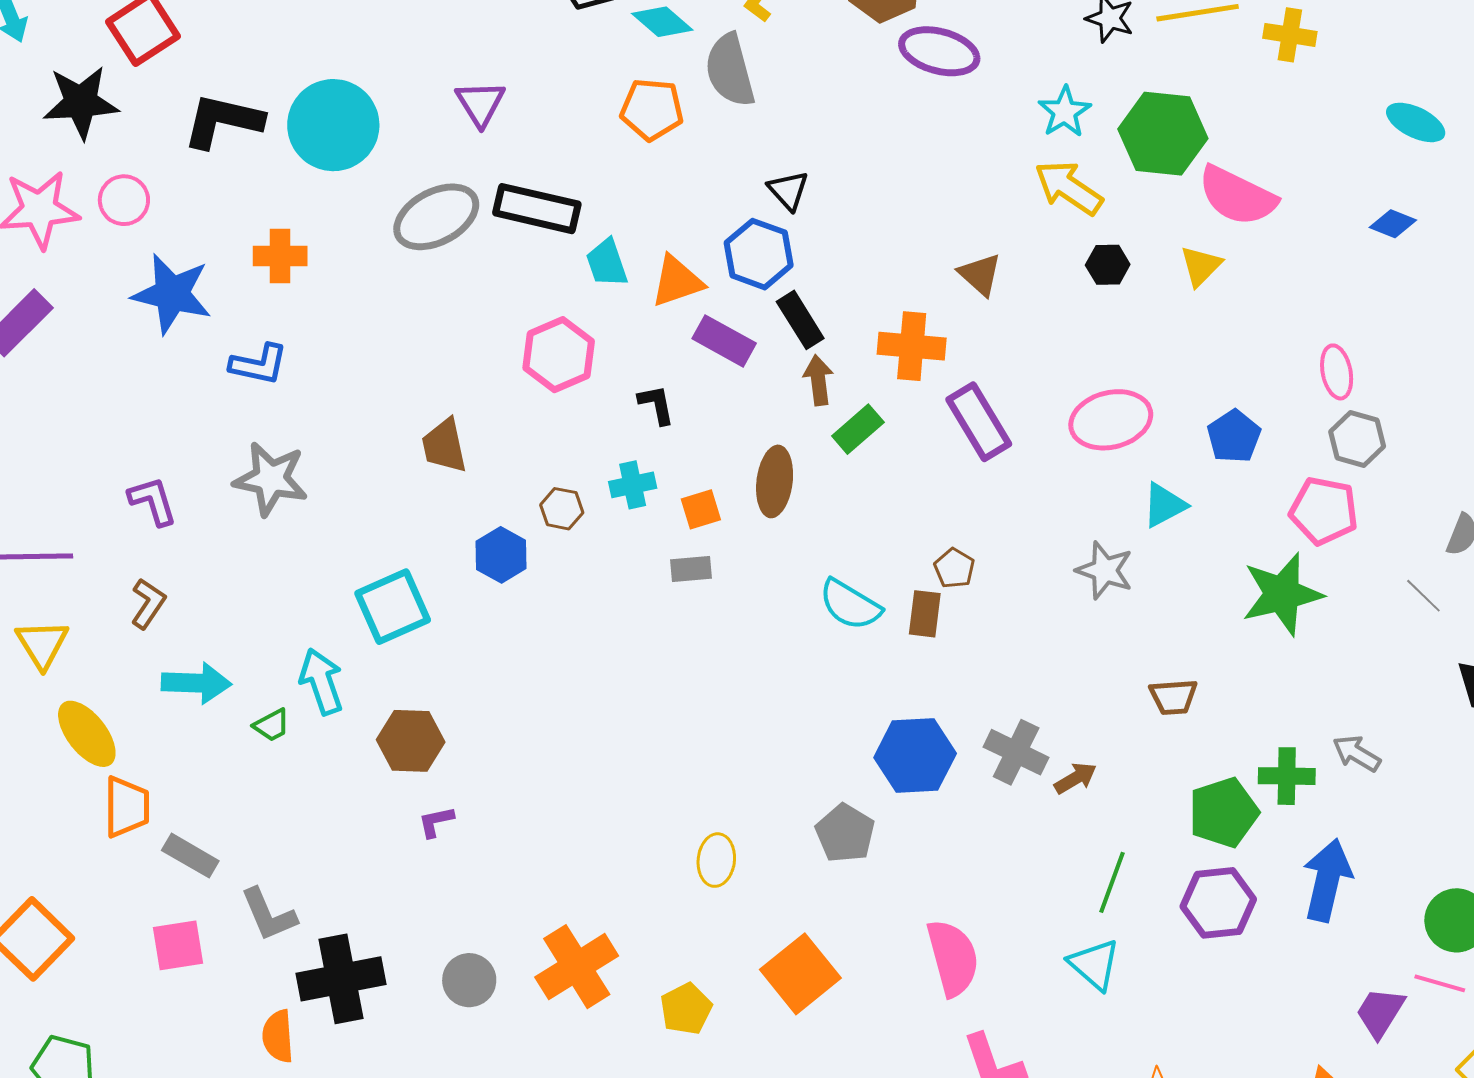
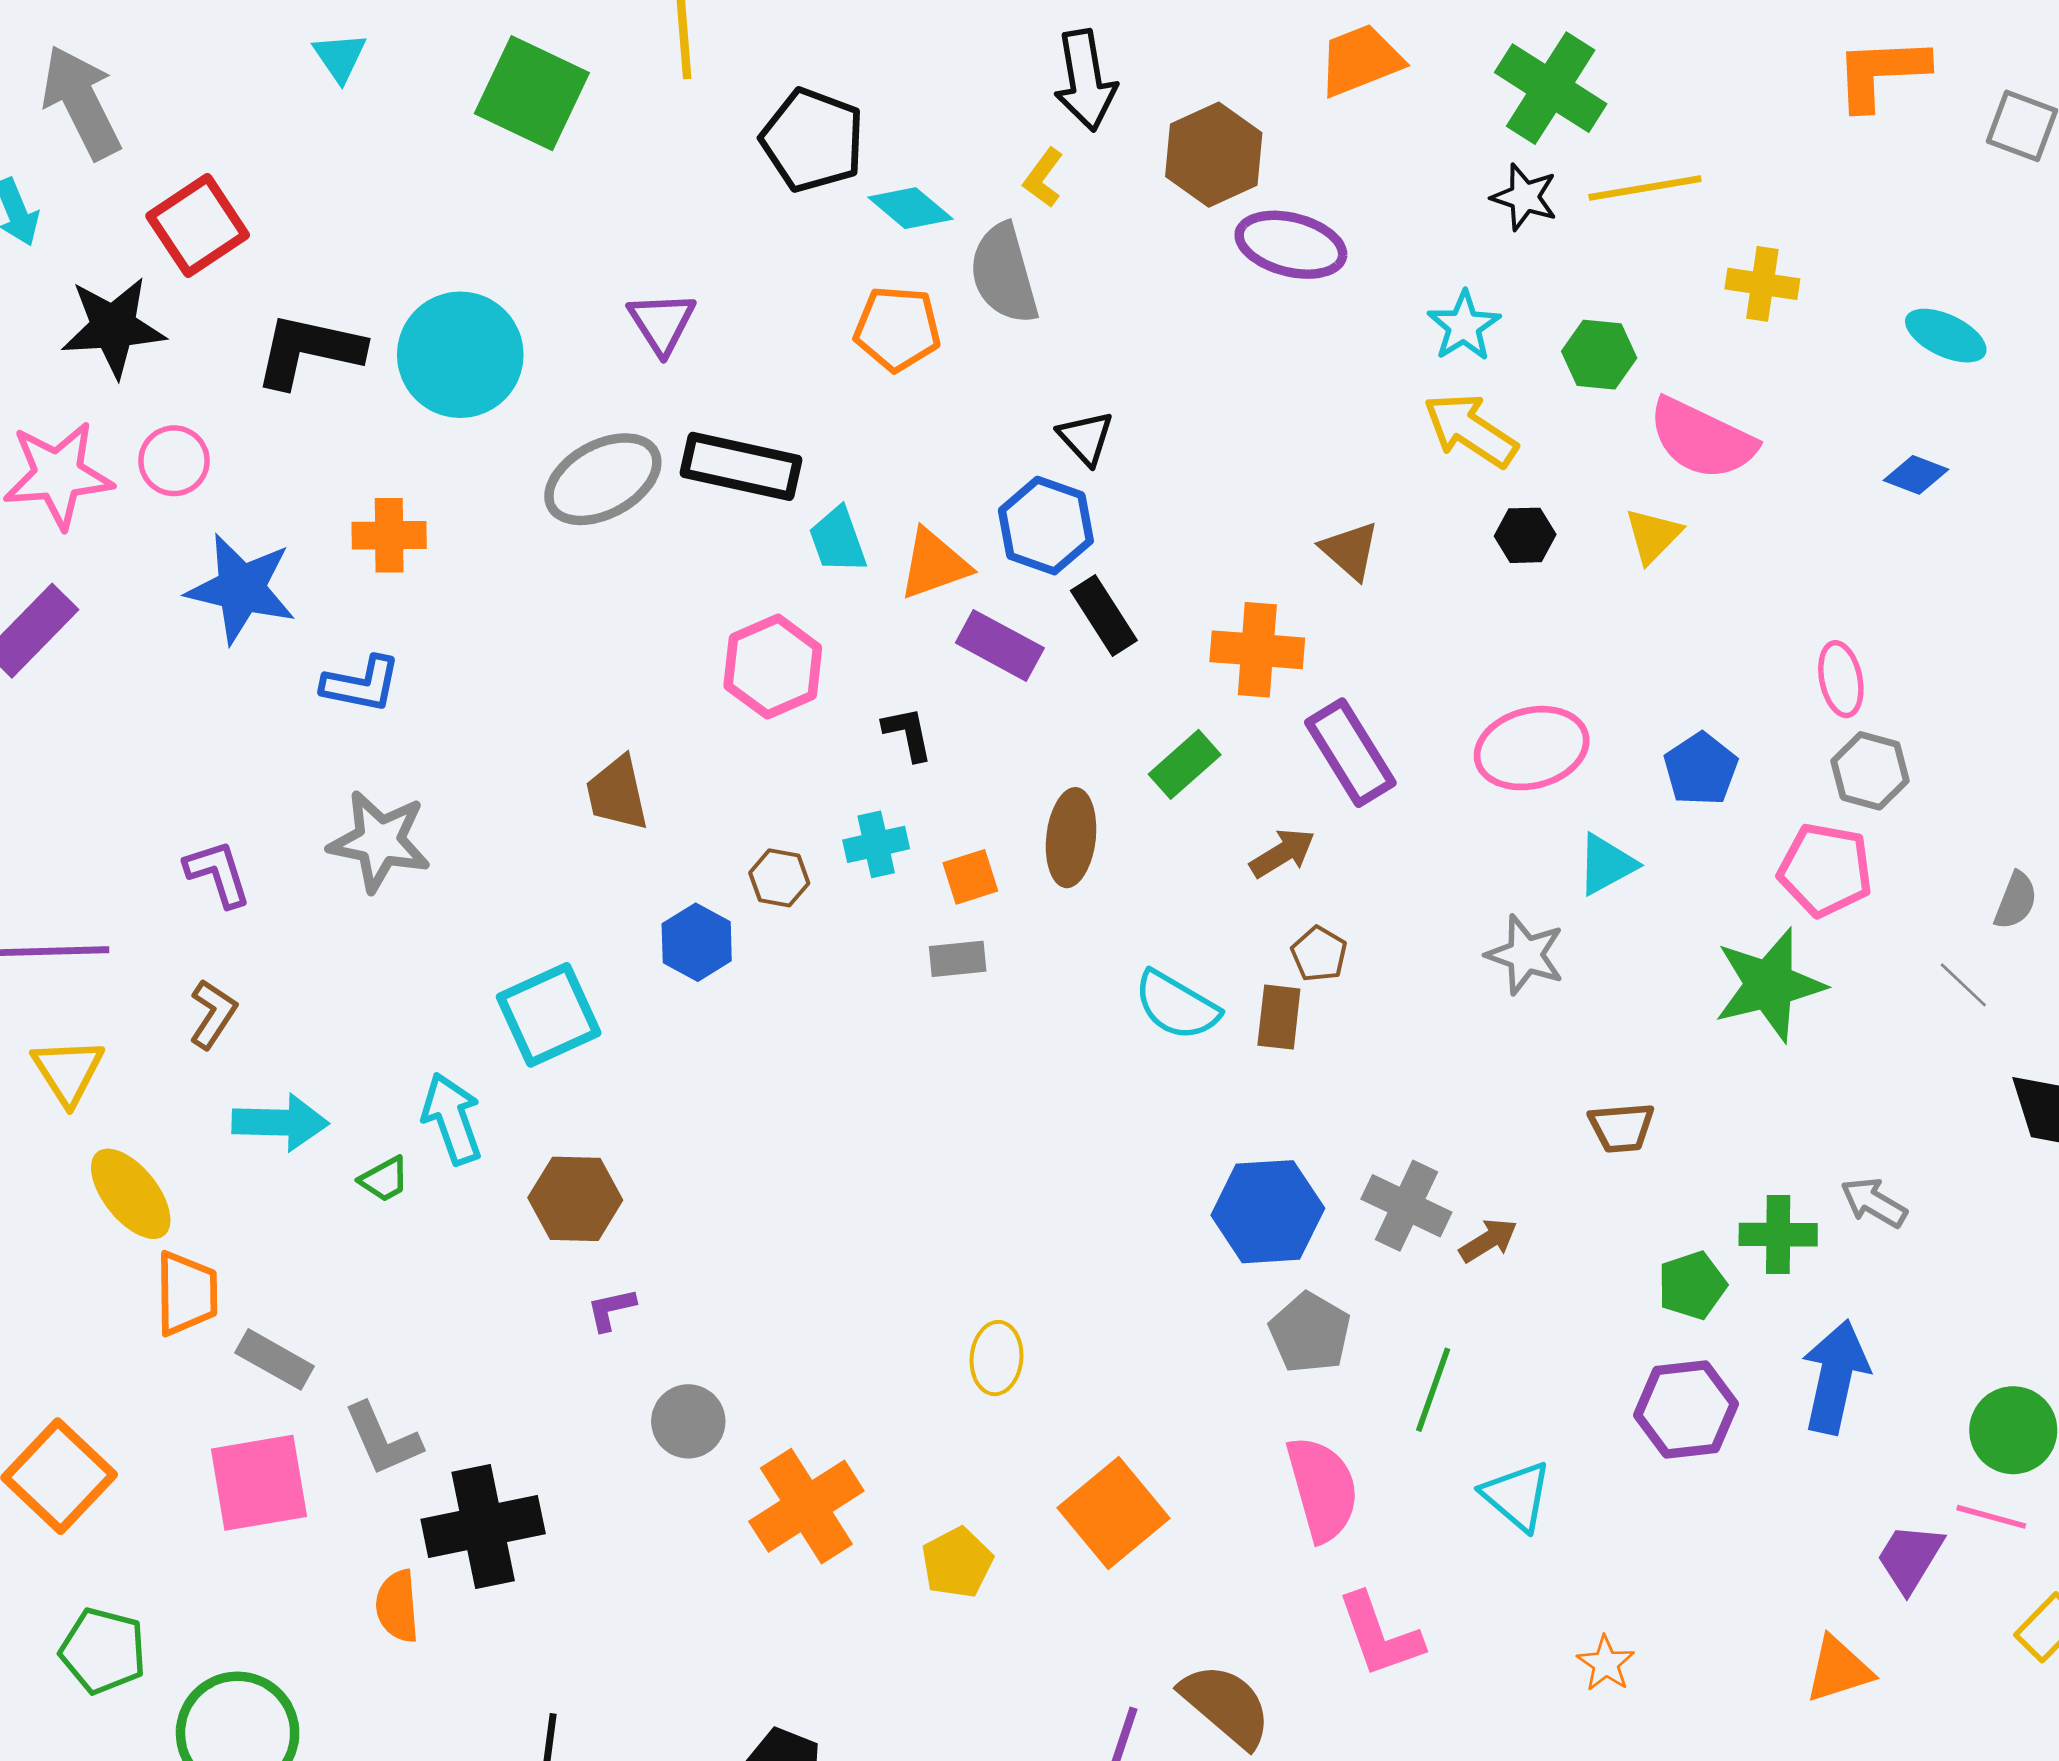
yellow cross: (1290, 35) -> (1762, 284), moved
green hexagon: (1163, 134) -> (1599, 355), size x0.6
brown arrow: (818, 380) -> (1282, 853), moved, turned 66
green pentagon: (1223, 812) -> (1692, 1285), size x0.7
gray pentagon: (845, 833) -> (1310, 1333), moved
green line: (1112, 882) -> (1433, 1390), moved
pink square: (178, 945) -> (259, 1483), size x1.4
gray circle: (469, 980) -> (688, 1421), moved

